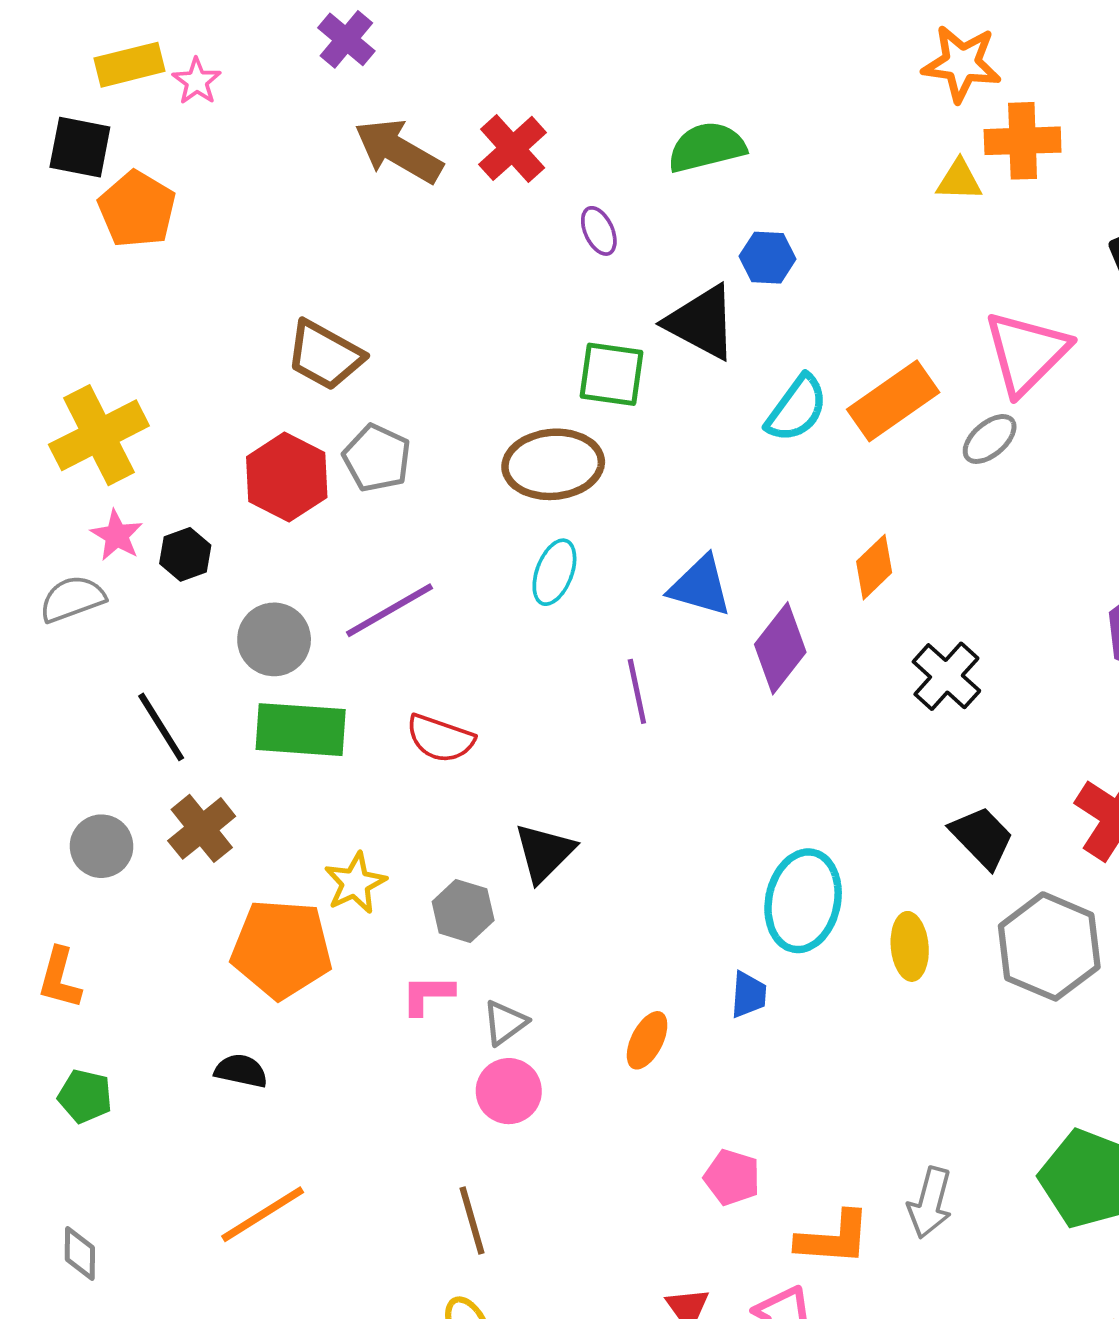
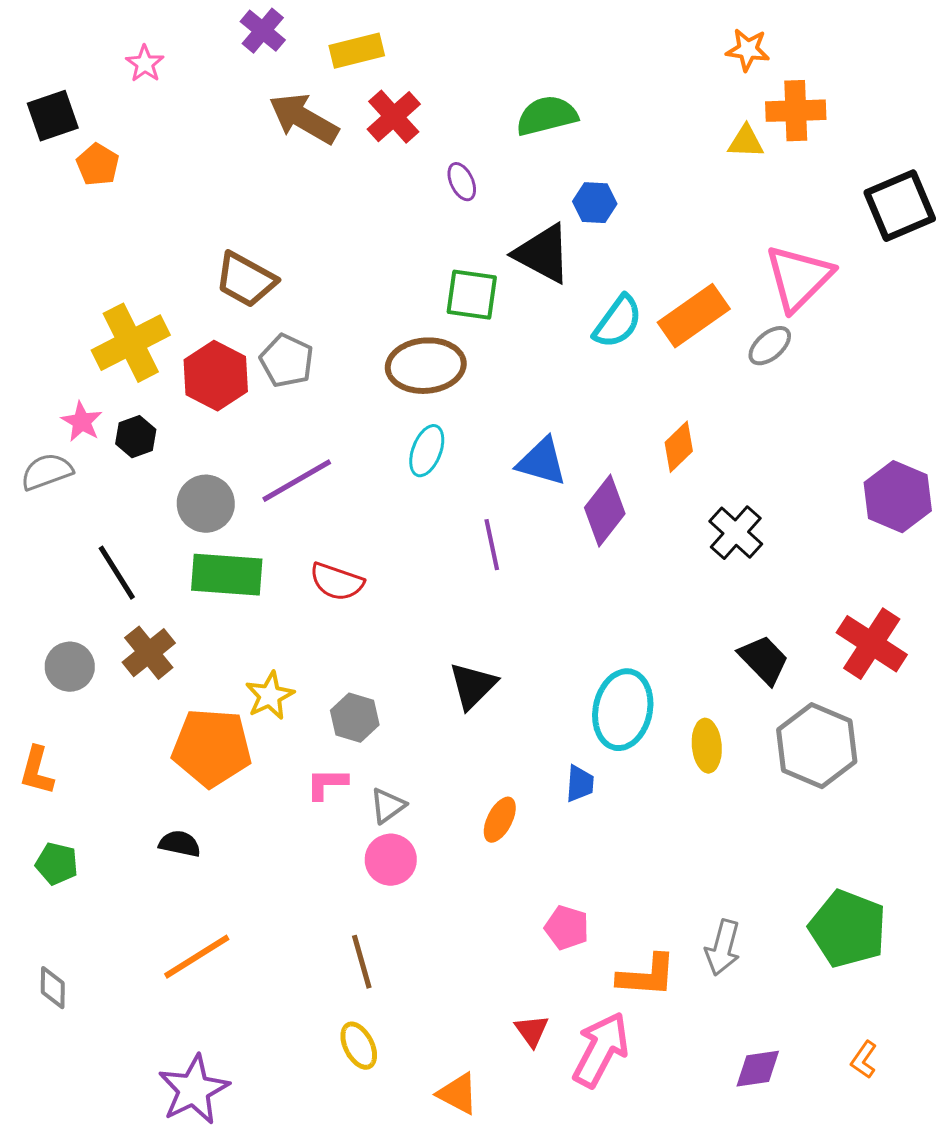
orange star: (962, 63) -> (748, 50), size x0.7
yellow rectangle: (129, 65) -> (357, 51), moved
black square: (80, 147) -> (53, 116), turned -30
orange pentagon: (137, 209) -> (98, 165), size x0.7
yellow cross: (99, 435) -> (131, 343), moved
black triangle: (544, 853) -> (473, 686), moved

